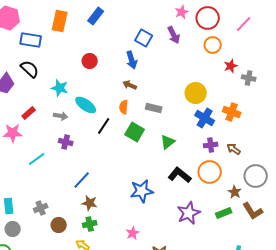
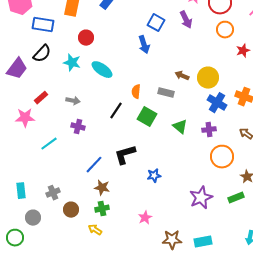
red circle: (90, 61) -> (86, 38), moved
black semicircle: (30, 69) -> (42, 54), turned 90
brown arrow: (130, 85) -> (182, 76), moved
cyan star: (60, 88) -> (72, 63), moved
cyan ellipse: (86, 105) -> (102, 70), moved
green triangle: (168, 142) -> (180, 127), turned -42
purple cross: (211, 145) -> (209, 130), moved
black L-shape: (180, 175) -> (125, 155), moved, turned -55
blue star: (142, 191) -> (154, 176), size x0.6
gray circle: (13, 229) -> (33, 218), moved

